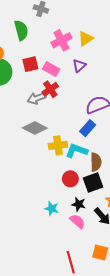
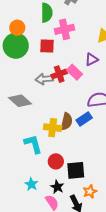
pink cross: (61, 40) -> (65, 29), moved
pink rectangle: (51, 69) -> (75, 72), moved
gray diamond: (35, 128) -> (20, 101), moved
cyan L-shape: (77, 151) -> (33, 144), moved, turned 40
brown semicircle: (96, 162) -> (67, 122), moved

